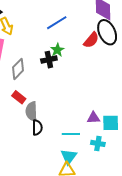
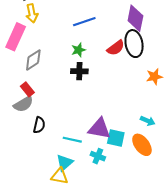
black cross: (49, 60) -> (79, 71), moved
gray semicircle: (31, 111) -> (23, 104), moved, turned -132
purple triangle: (93, 118) -> (99, 129), size x1.6

